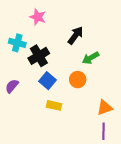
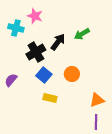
black arrow: (75, 35) -> (58, 42), moved
cyan cross: (17, 43) -> (16, 28), moved
green arrow: (91, 58) -> (82, 34), moved

